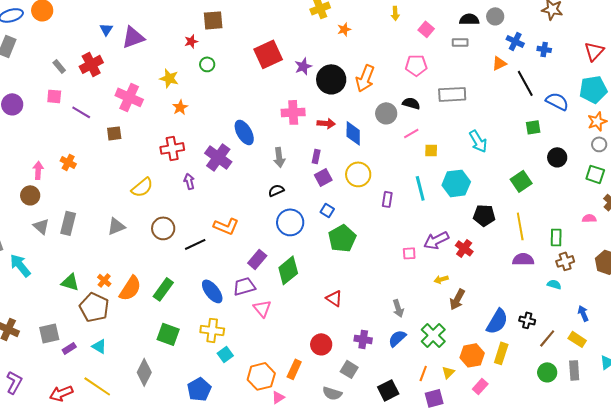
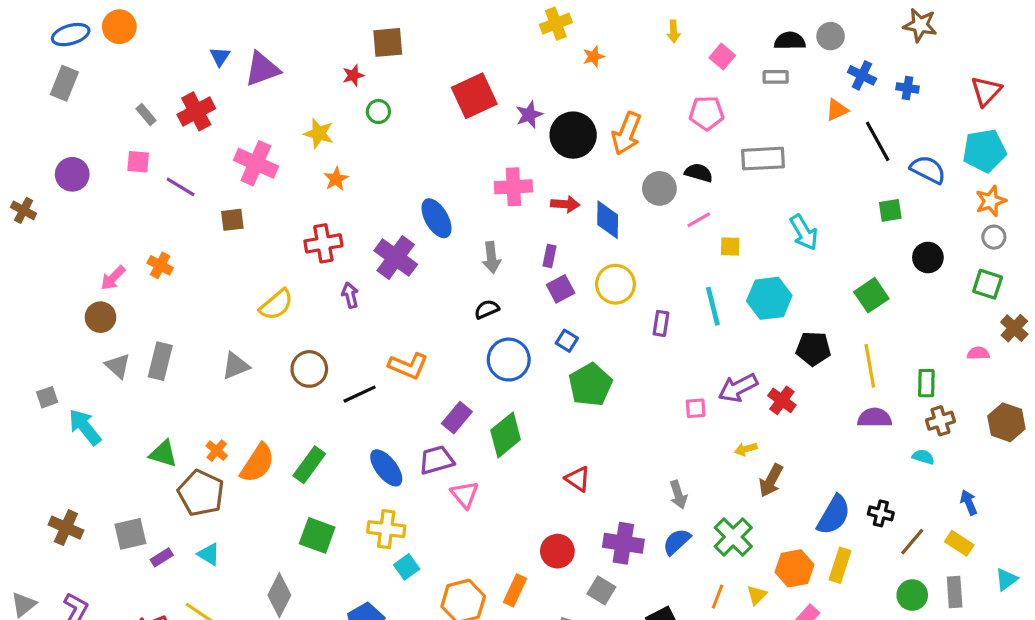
pink arrow: (38, 170) -> (113, 278), turned -138
purple cross: (363, 339) -> (623, 543), size x1.4

